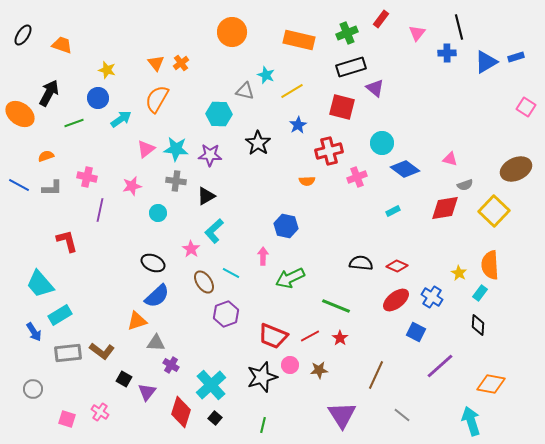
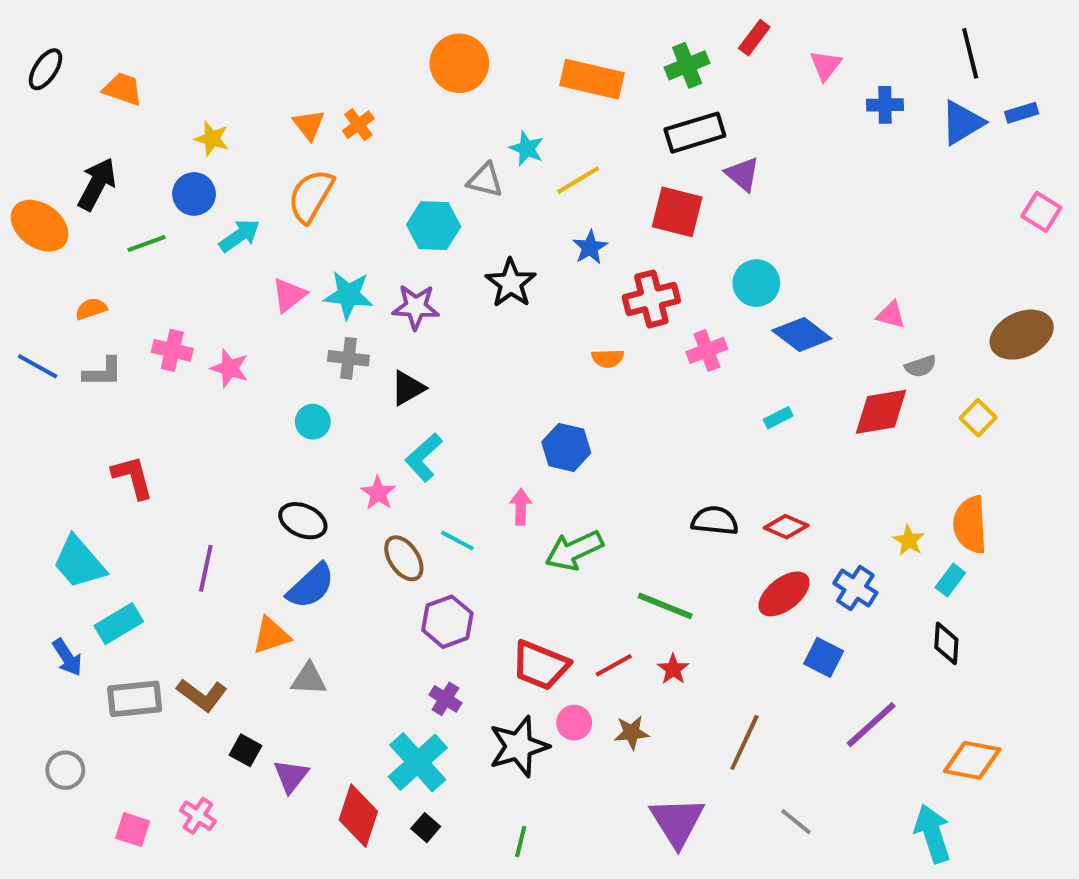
black line: (459, 27) -> (970, 53), moved
pink star: (132, 186) -> (230, 368), moved, turned 30
purple line: (100, 210) -> (206, 568), moved
yellow square: (494, 211) -> (978, 418), size x0.6
purple cross: (171, 365) -> (445, 699), moved

